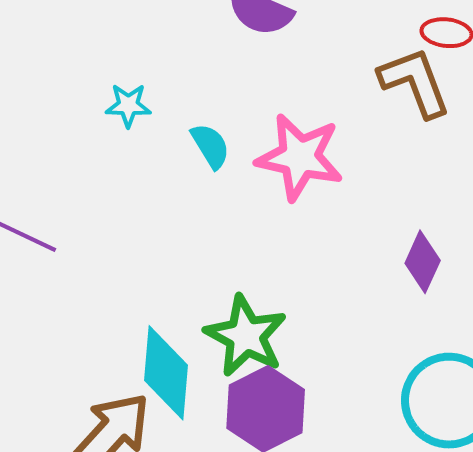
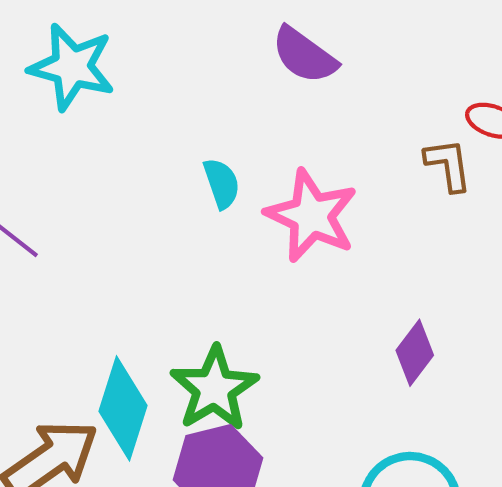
brown L-shape: (415, 82) -> (448, 165), size x0.7
cyan star: (128, 105) -> (72, 67), moved, size x1.8

